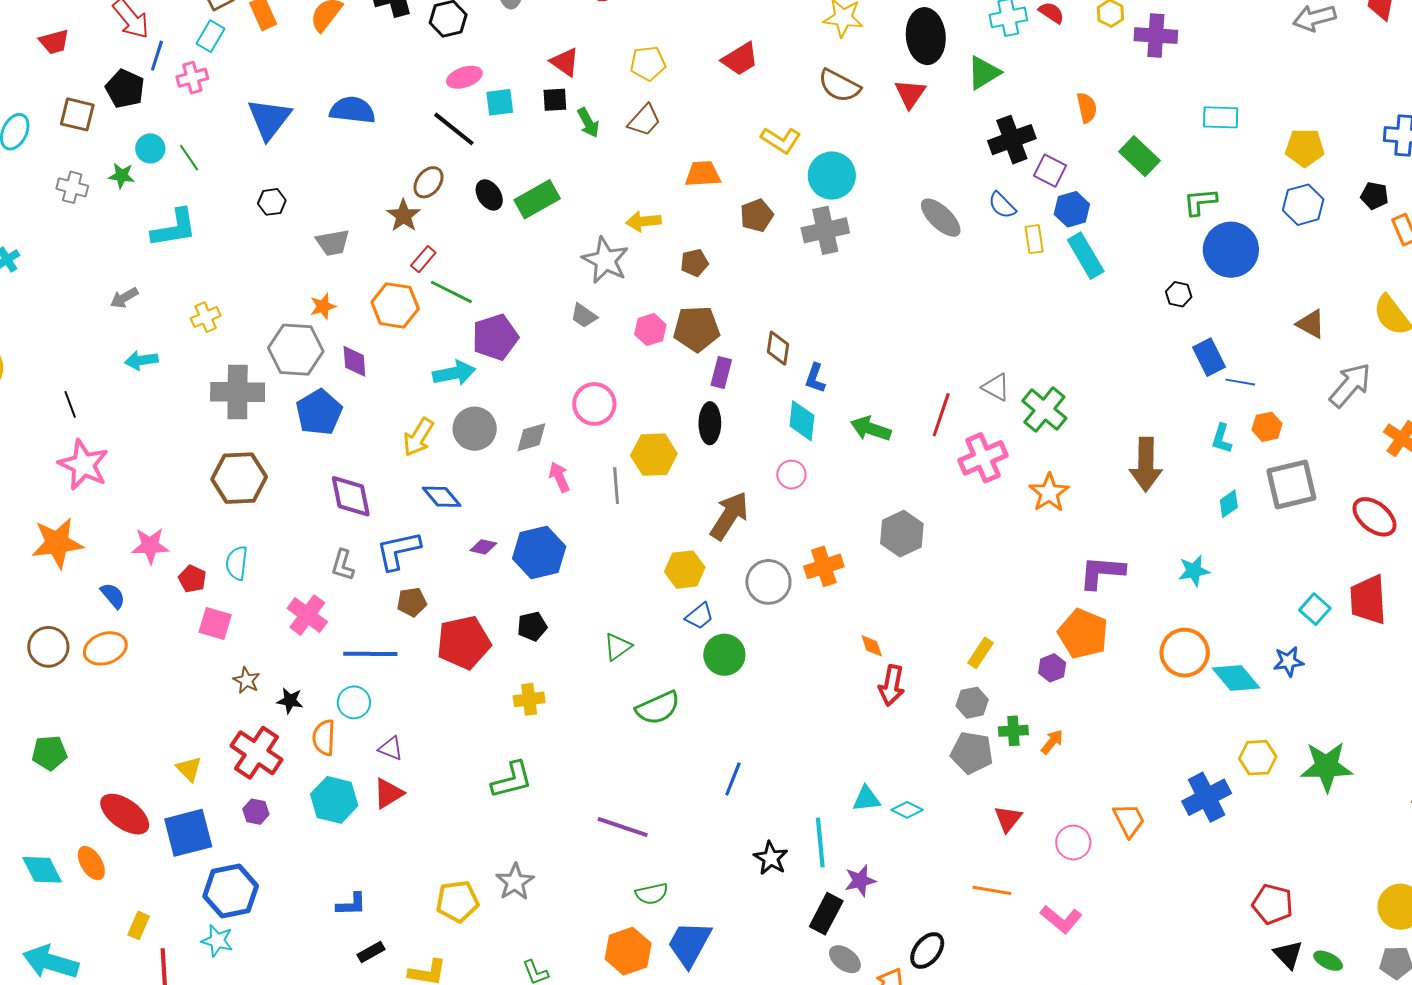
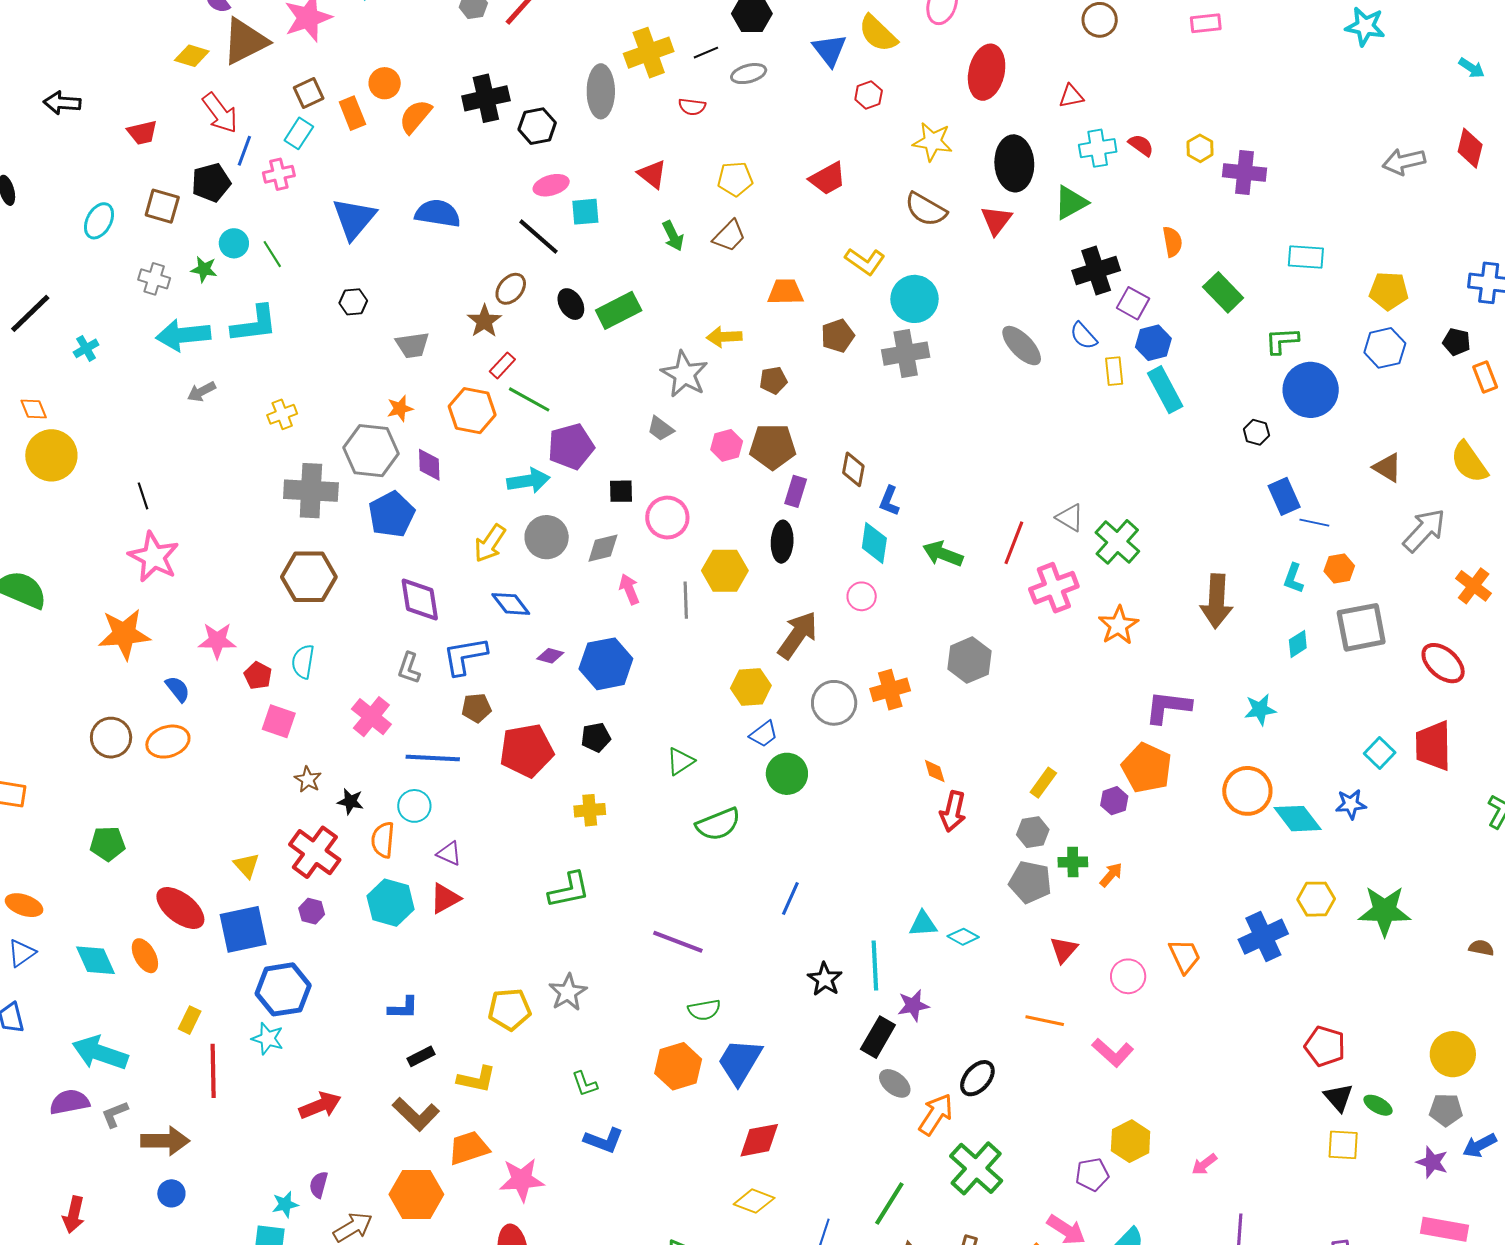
black pentagon: (125, 89) -> (211, 183), turned 30
black square: (555, 100) -> (621, 491), moved
cyan arrow: (141, 360) -> (183, 335), moved, size x1.6

